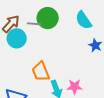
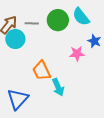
green circle: (48, 18) -> (58, 20), moved
pink star: (75, 87) -> (77, 54), moved

